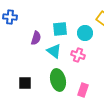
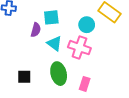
cyan square: (60, 29) -> (51, 17), moved
pink cross: (78, 55) -> (79, 48), size x1.5

